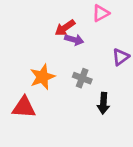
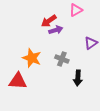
purple arrow: (74, 40) -> (56, 30), turned -32
orange star: (42, 77) -> (32, 58), turned -30

